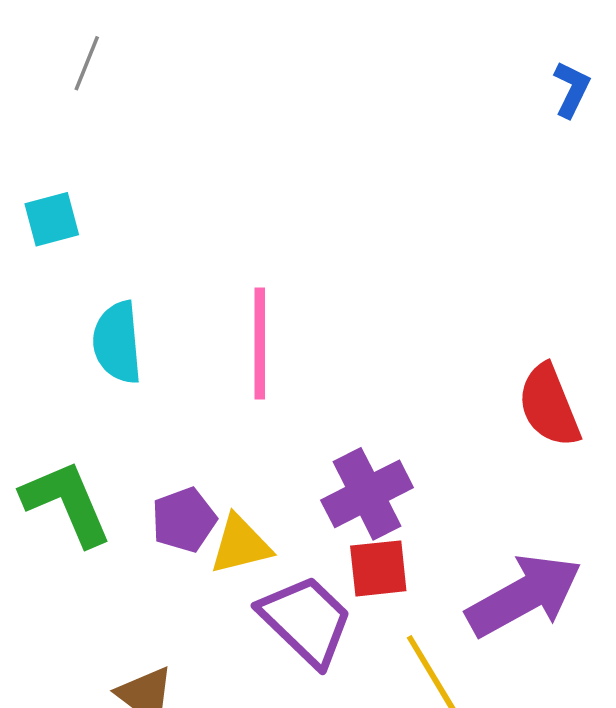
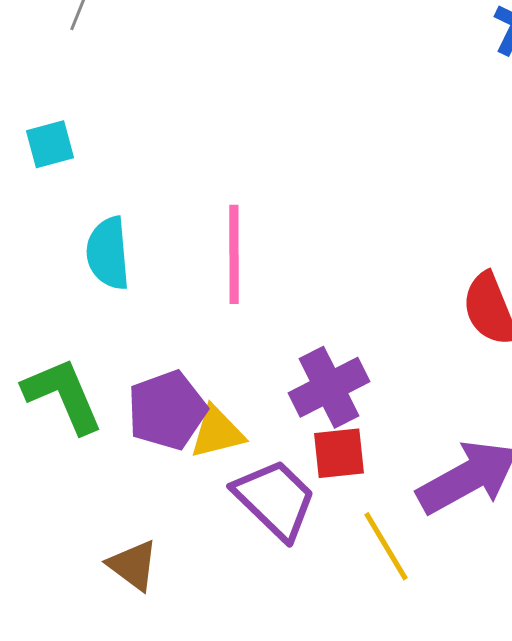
purple pentagon: (184, 520) -> (167, 410), size x1.4

